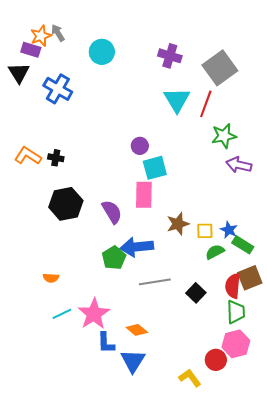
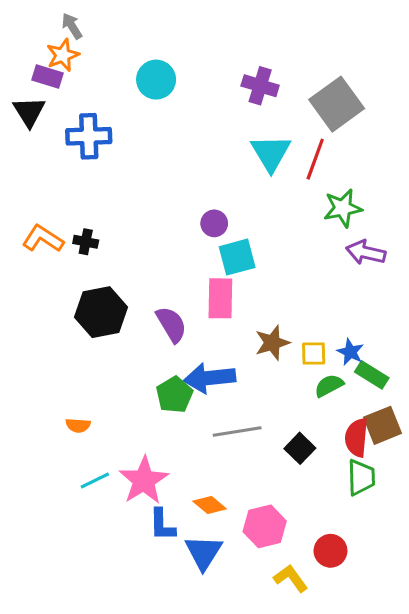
gray arrow: (58, 33) -> (72, 26), moved
blue cross: (58, 89) -> (89, 136), turned -32
pink hexagon: (236, 344) -> (265, 526), moved

